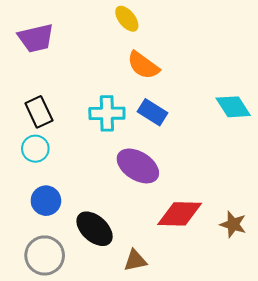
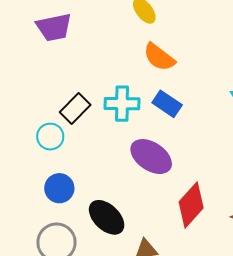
black rectangle: (39, 112) -> (75, 109), moved, turned 68
red diamond: (180, 214) -> (191, 205), turned -51

